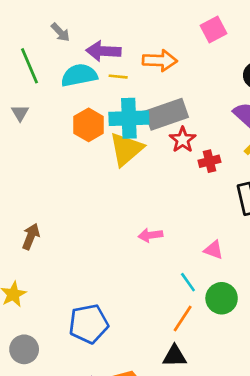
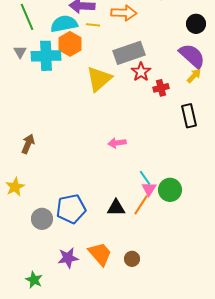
cyan cross: (129, 118) -> (46, 56), moved
orange hexagon: (89, 125) -> (70, 44), moved
pink triangle: (214, 250) -> (149, 189), moved, turned 42
gray circle: (24, 349) -> (42, 219), moved
black triangle: (175, 356) -> (116, 208), moved

